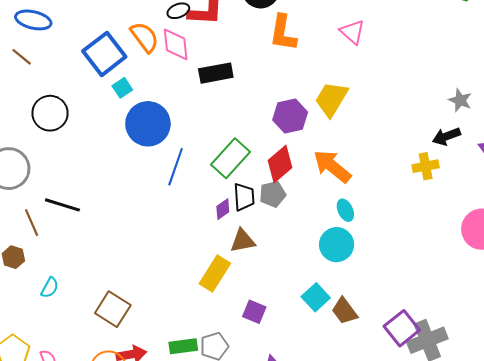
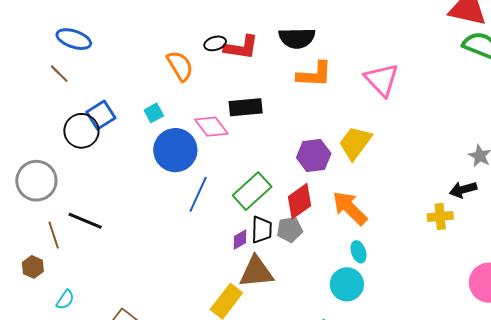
pink triangle: (352, 32) -> (382, 80), size x1.4
orange L-shape: (283, 33) -> (314, 74), turned -102
pink diamond: (176, 44) -> (211, 127), moved, turned -36
blue square: (104, 54) -> (101, 115), moved, size x0.7
brown triangle: (243, 241) -> (256, 272), size x1.4

